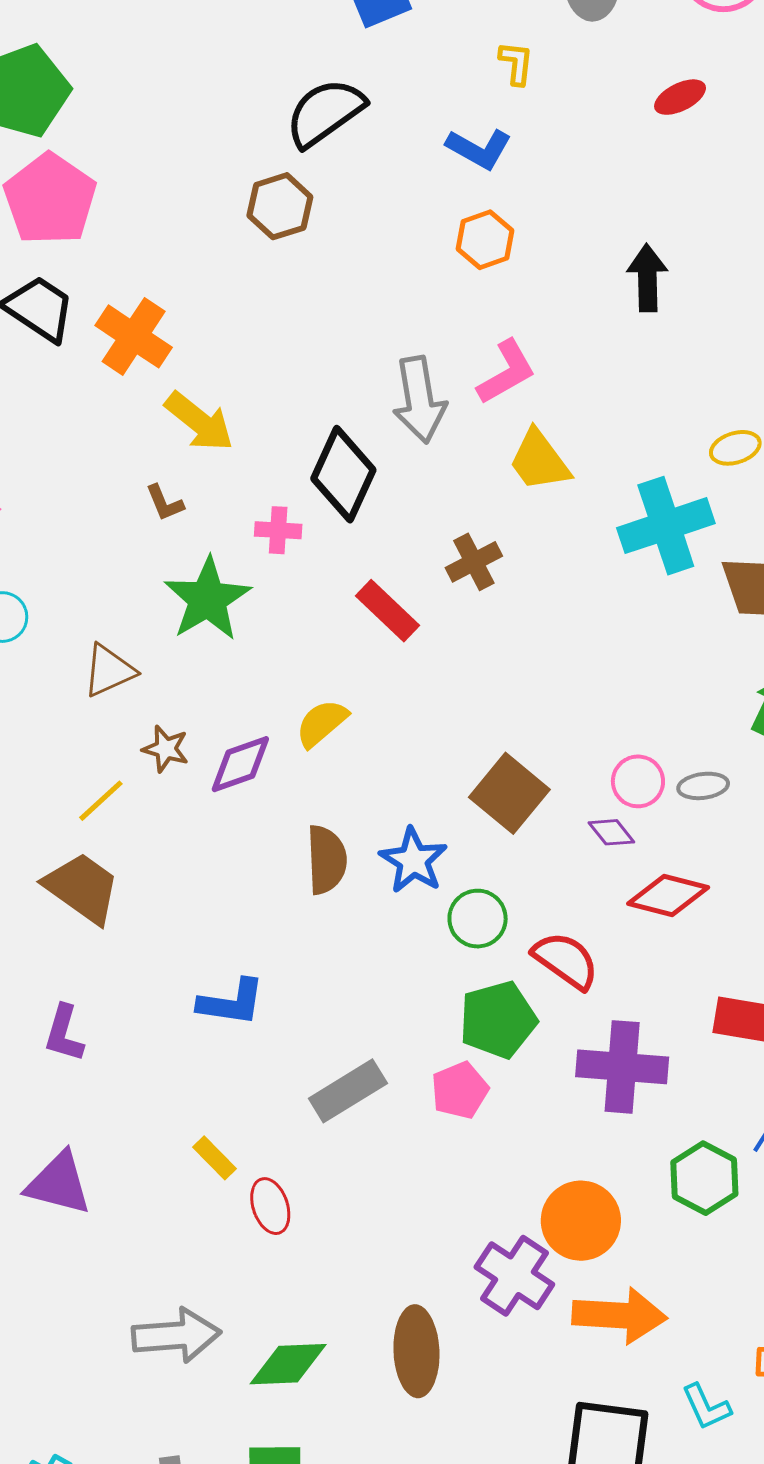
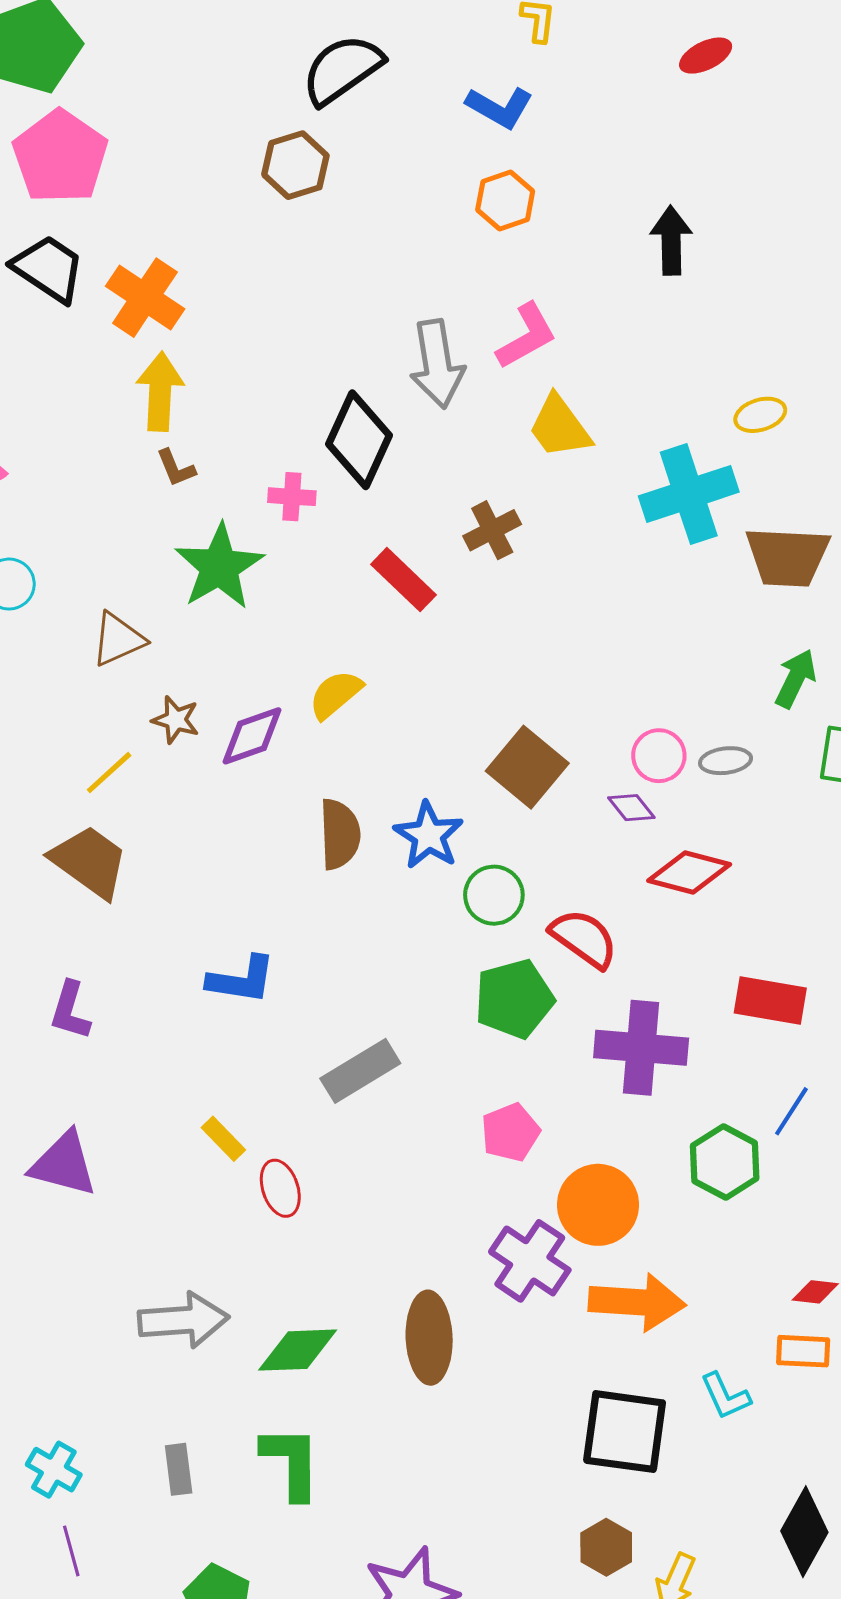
yellow arrow: (199, 422) -> (160, 392), moved, turned -126
pink pentagon: (460, 1090) -> (510, 1132), moved

